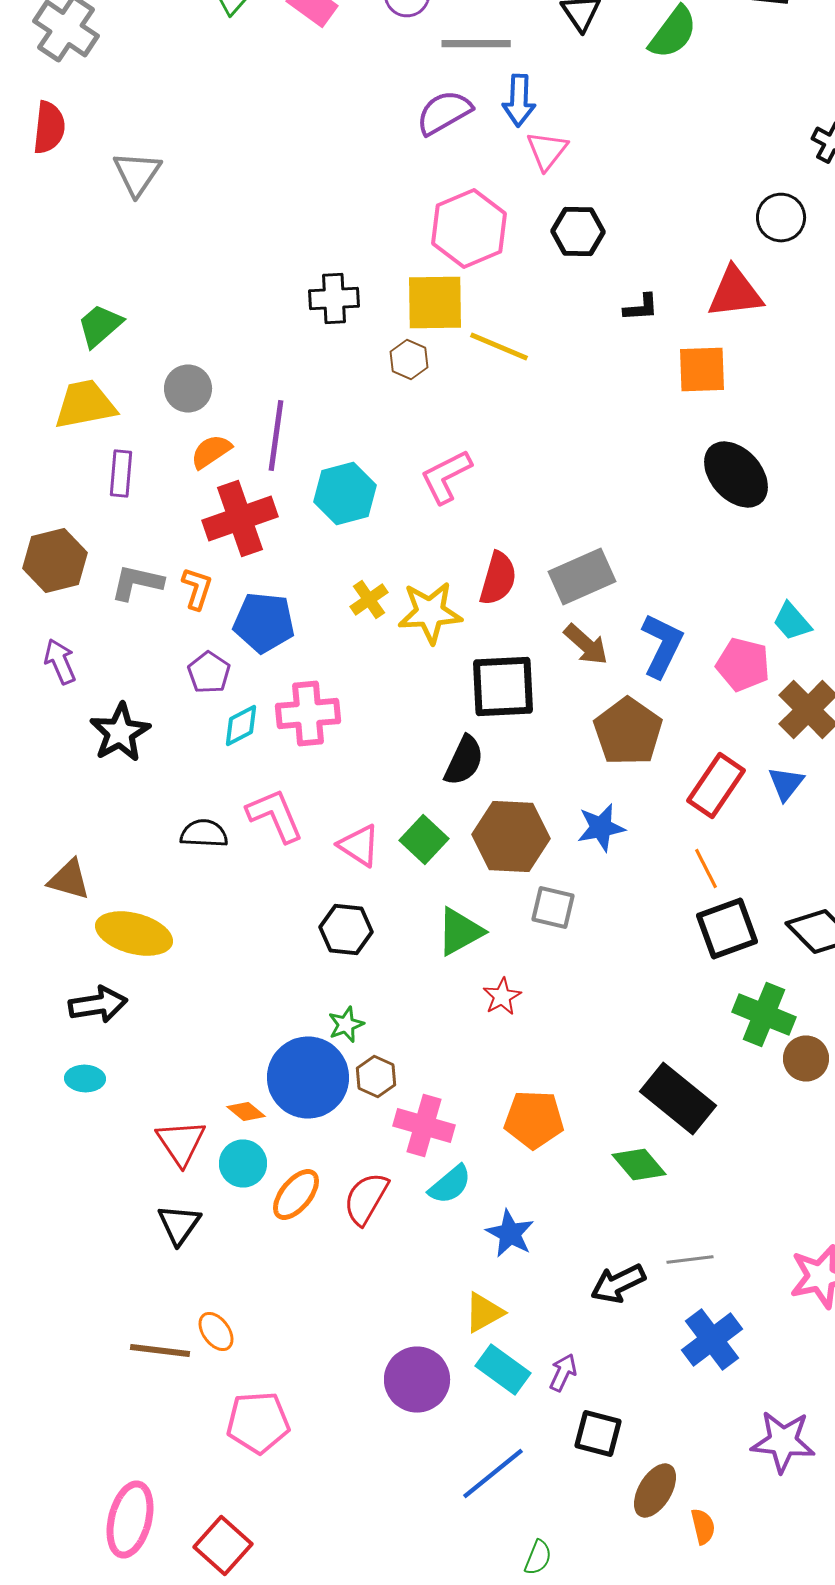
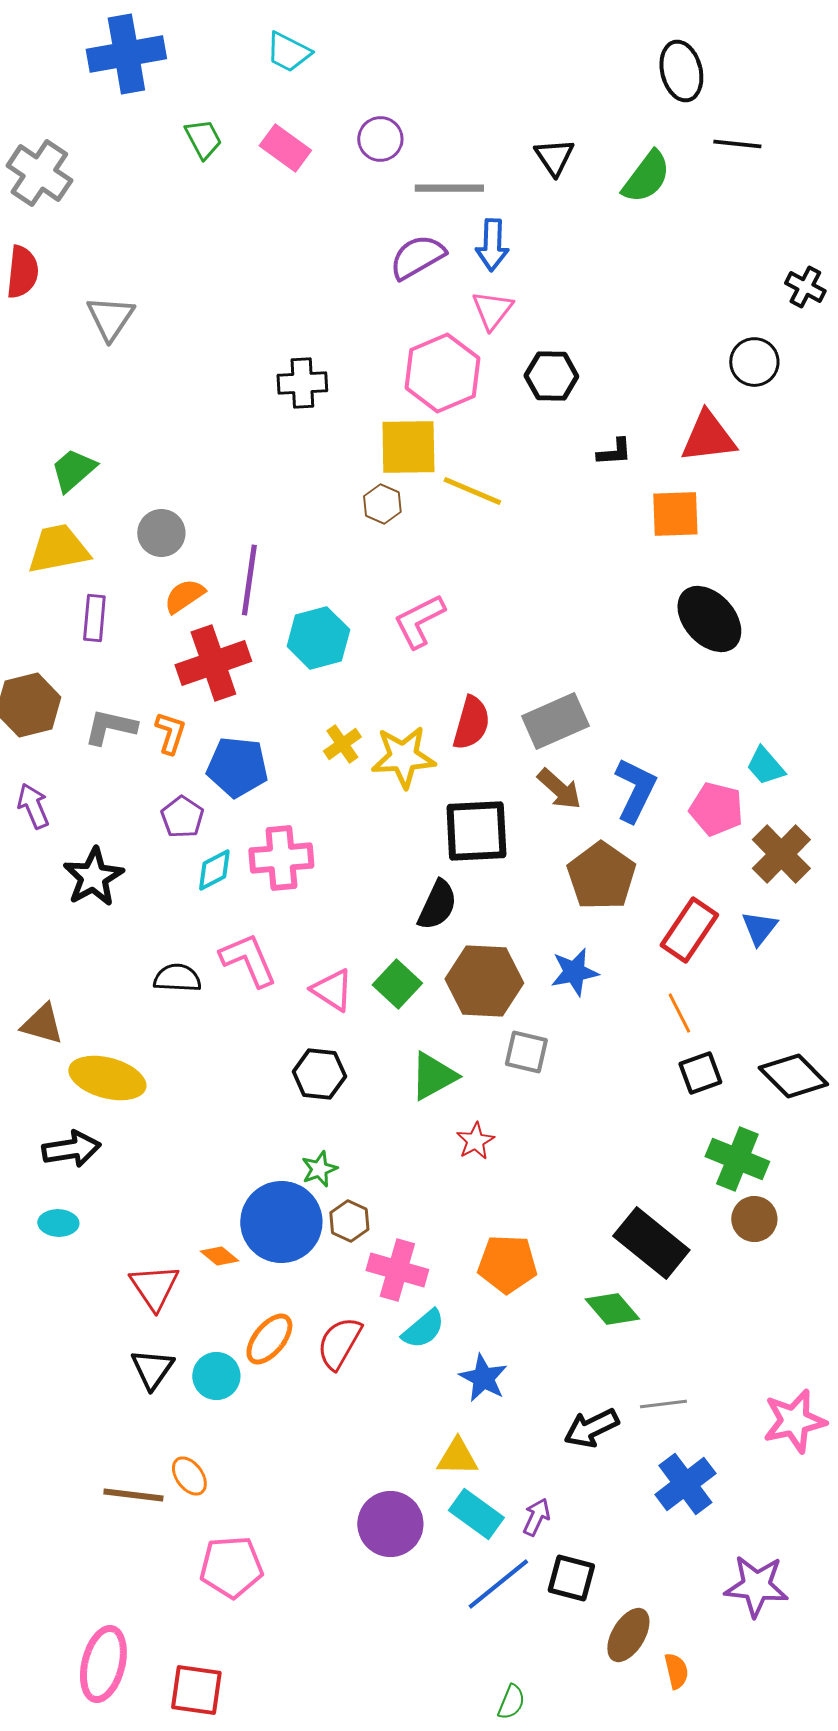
pink triangle: (547, 150) -> (492, 310), moved
black cross: (334, 298) -> (302, 383), moved
black square: (727, 928) -> (700, 1073), size x0.7
brown circle: (806, 1058) -> (754, 1219), moved
cyan circle: (243, 1164) -> (216, 1376), moved
yellow triangle: (484, 1312) -> (457, 1457), turned 30
blue line: (493, 1474) -> (498, 1584), moved
red square: (223, 1546) -> (196, 1690), turned -34

